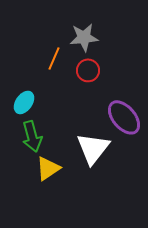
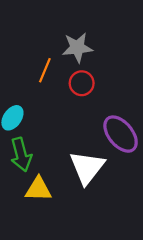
yellow triangle: (48, 168) -> (38, 189), turned 36

